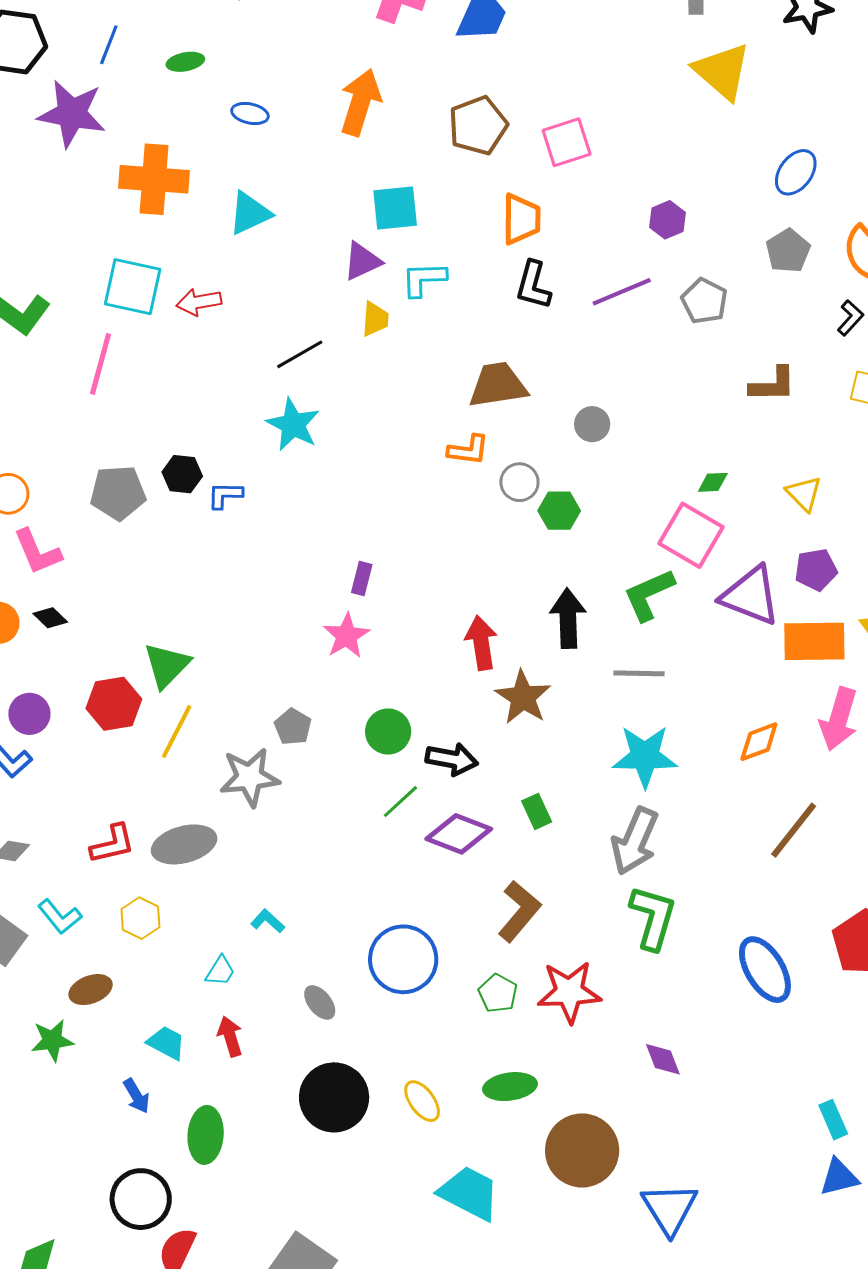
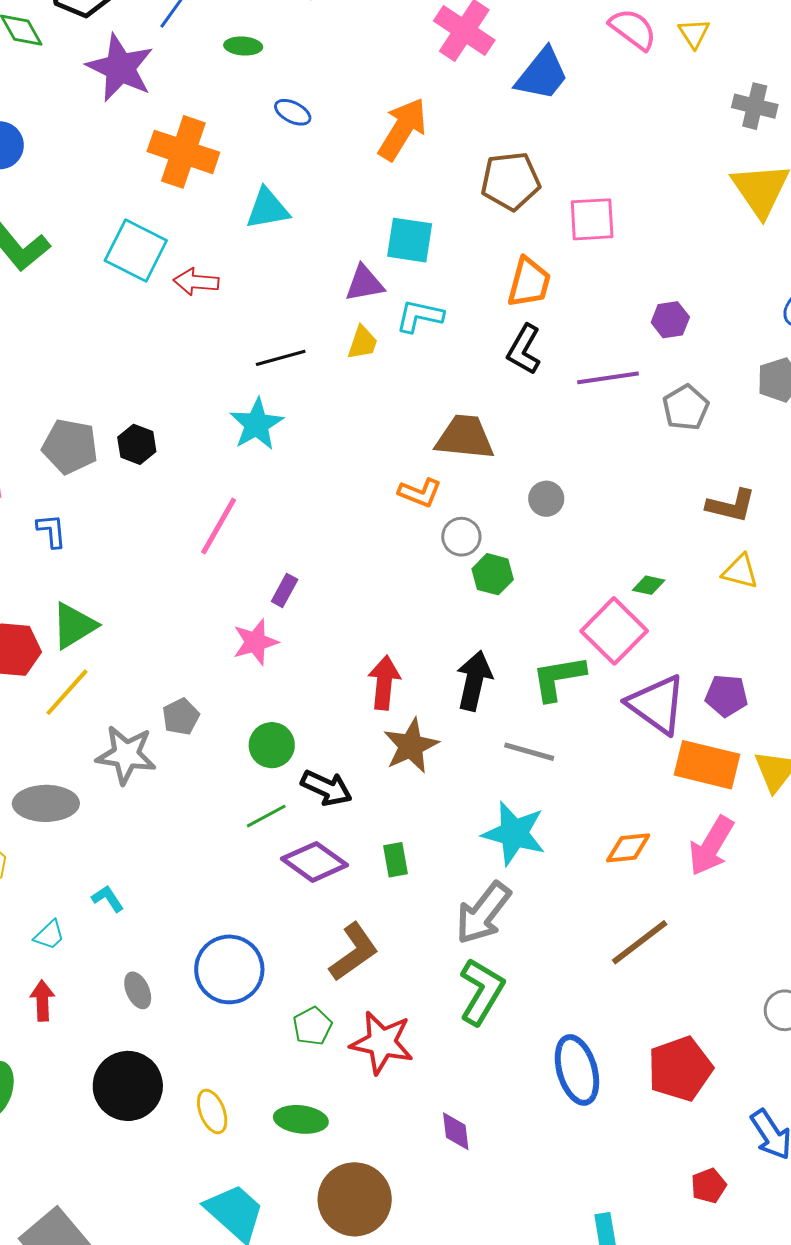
pink line: (101, 364) -> (219, 526), moved
yellow triangle: (804, 494) -> (740, 571), moved, turned -45
blue L-shape: (225, 495) -> (51, 531), moved, turned 69

